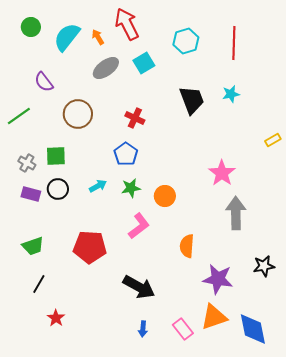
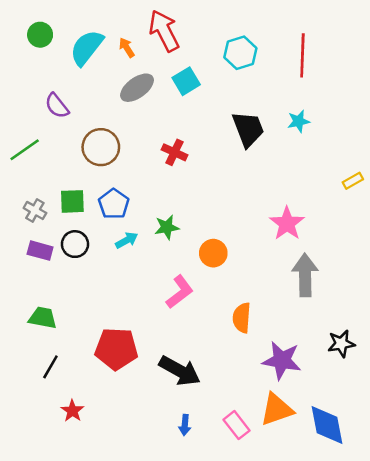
blue pentagon: (126, 154) -> (114, 204), moved
green star: (131, 188) -> (167, 227), moved
green trapezoid: (33, 246) -> (43, 318), turned -150
red pentagon: (90, 247) -> (116, 349), moved

